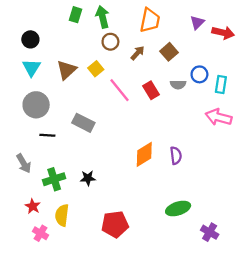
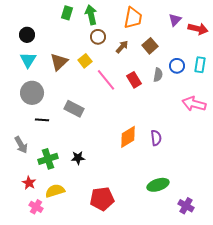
gray semicircle: (178, 85) -> (158, 75), turned -80
cyan rectangle: (221, 85) -> (200, 65), moved
yellow semicircle: (62, 215) -> (55, 191), turned 66

